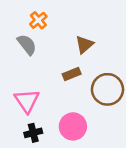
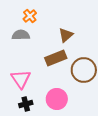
gray semicircle: (27, 45) -> (21, 35), turned -54
brown rectangle: (72, 74) -> (56, 58), size x1.5

